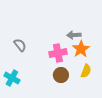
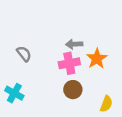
gray arrow: (74, 35) -> (74, 44), moved
yellow semicircle: (86, 71) -> (106, 104), moved

